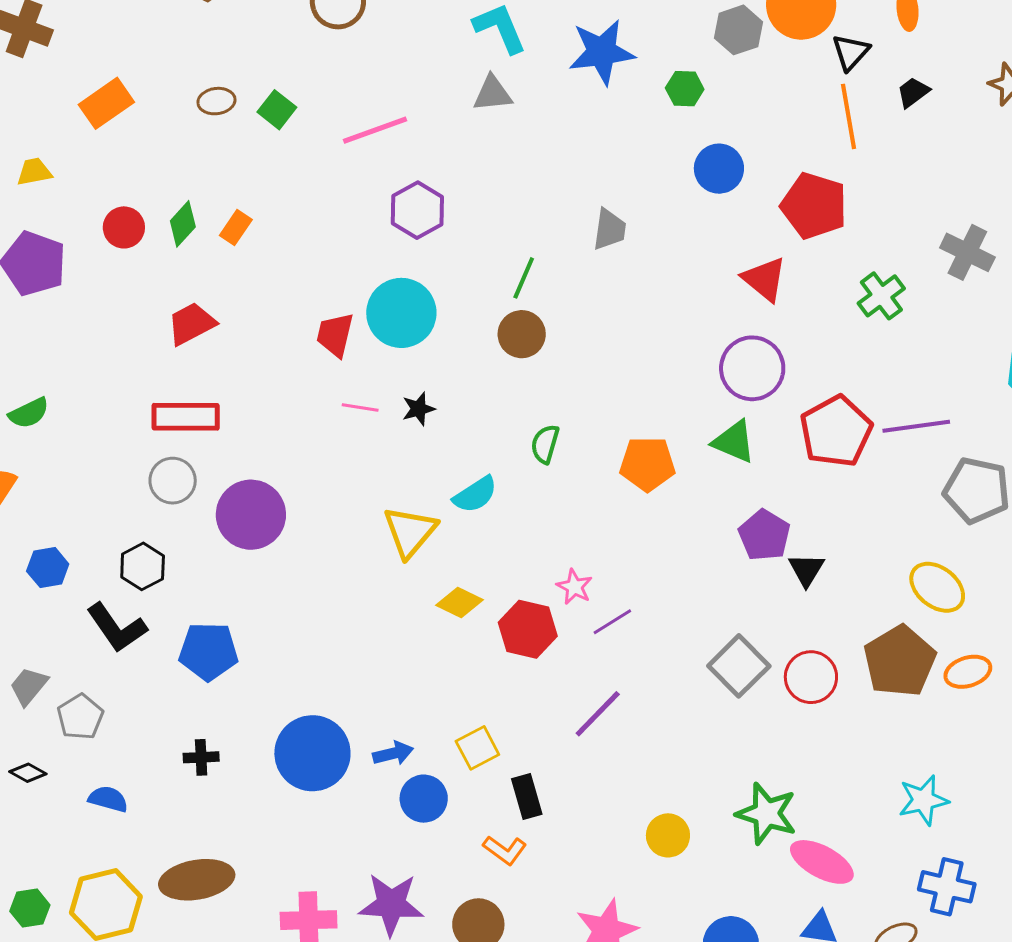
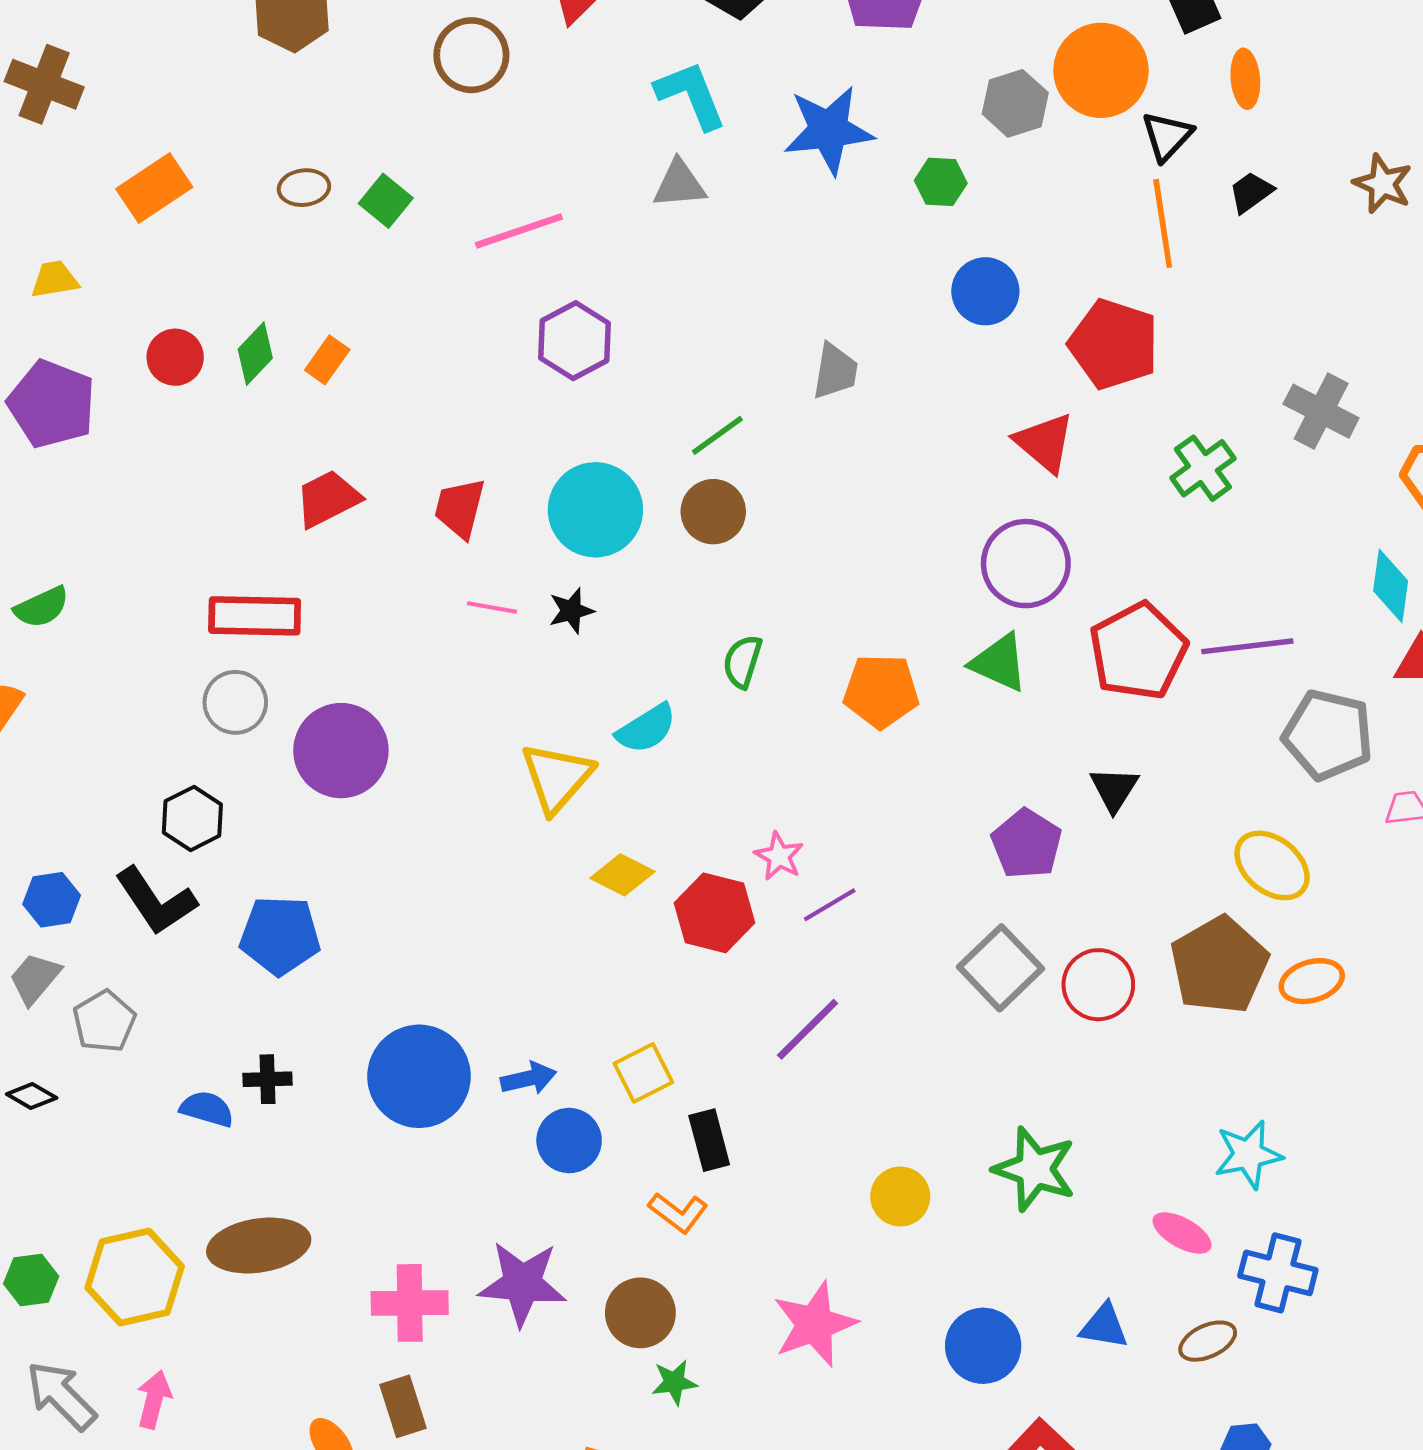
green line: (524, 278) -> (717, 435), turned 30
cyan circle: (401, 313) -> (595, 510), moved
red trapezoid: (191, 324) -> (328, 499), moved
purple pentagon: (764, 535) -> (1027, 844), moved
blue hexagon: (48, 568) -> (52, 900), moved
black triangle: (806, 570) -> (1114, 789), moved
blue semicircle: (108, 799) -> (207, 1109), moved
pink ellipse: (822, 862) -> (1182, 1233), moved, size x0.7

